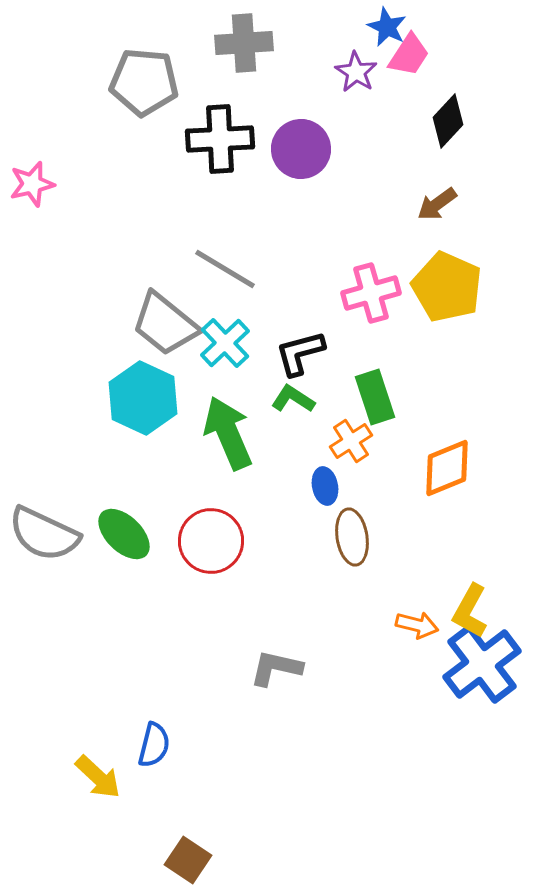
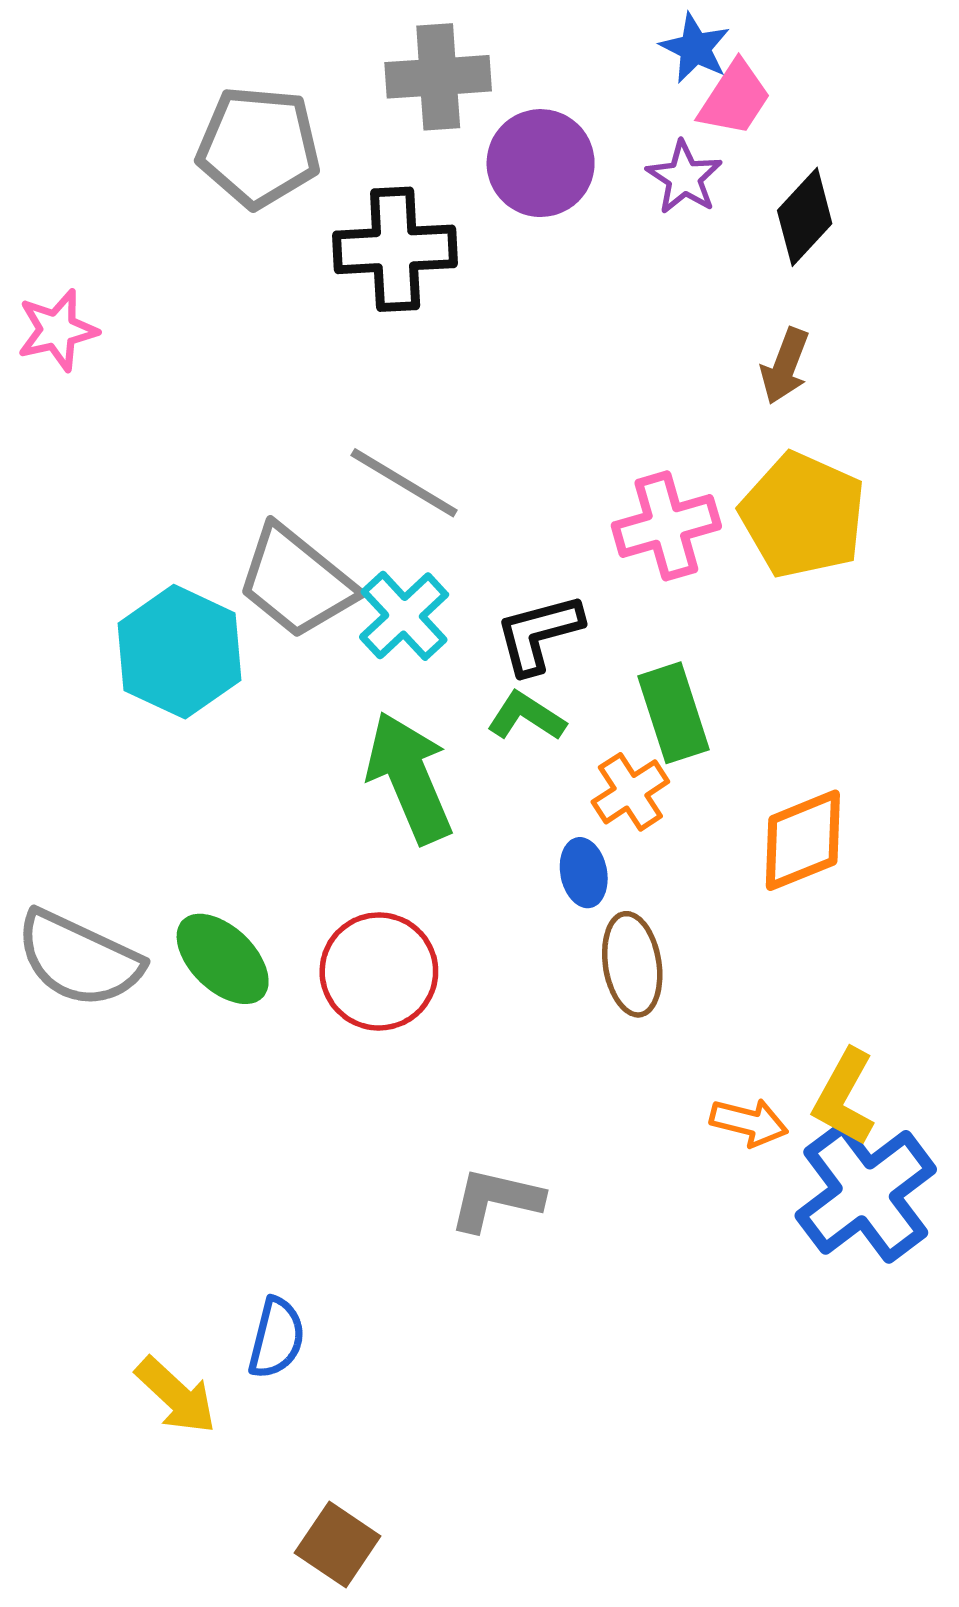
purple star: (356, 72) -> (684, 177), moved
purple circle: (301, 149) -> (541, 163), moved
brown arrow: (437, 204) -> (785, 366), turned -33
cyan hexagon: (143, 398) -> (179, 652), moved

